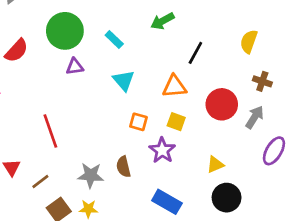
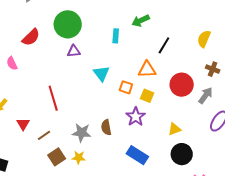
cyan rectangle: (114, 39) -> (116, 36), moved, turned 48
cyan triangle: (124, 80) -> (101, 73), moved
orange square: (138, 122) -> (126, 87), moved

